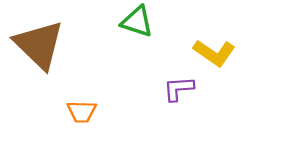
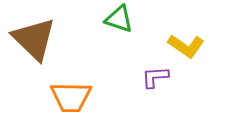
orange trapezoid: (82, 112) -> (71, 97), size x1.6

